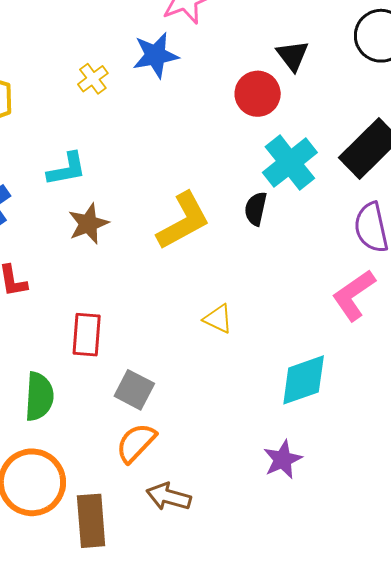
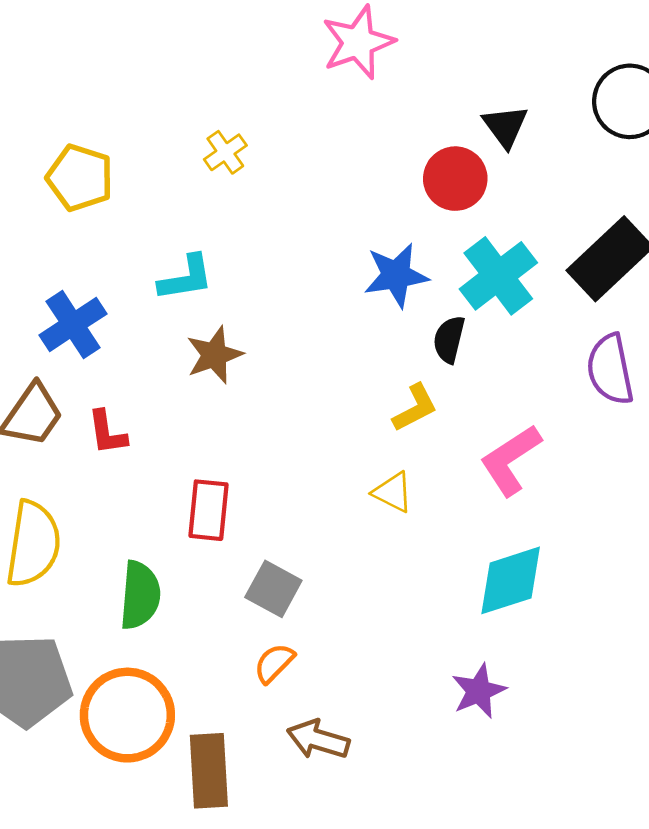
blue star: (155, 55) -> (396, 275), moved
yellow L-shape: (183, 221) -> (415, 408), moved, size x0.6
pink L-shape: (354, 295) -> (511, 460), moved
orange semicircle: (136, 443) -> (274, 663), size x0.7

